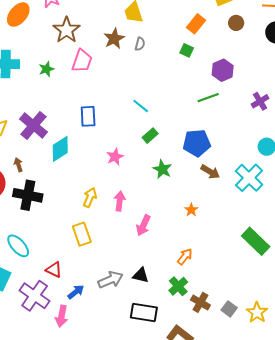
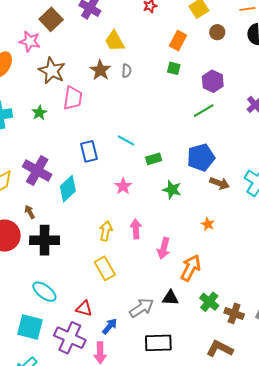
cyan line: (141, 106) -> (126, 140), moved
green rectangle: (150, 136) -> (154, 159), turned 35
orange arrow: (185, 257) -> (191, 268), moved, size x1.5
black rectangle: (144, 313) -> (158, 343), moved

